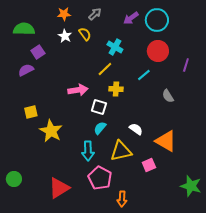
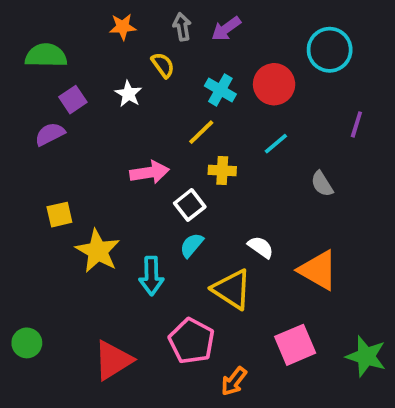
gray arrow: (95, 14) -> (182, 27), turned -56
purple arrow: (131, 18) -> (226, 29), moved
cyan circle: (157, 20) -> (330, 50), moved
white star: (65, 36) -> (128, 94), moved
red circle: (158, 51) -> (274, 84), moved
white square: (99, 107) -> (190, 205), turned 35
cyan arrow: (88, 151) -> (151, 276), moved
yellow triangle: (121, 151) -> (232, 289), turned 45
pink square: (149, 165) -> (295, 345), moved, size x1.5
orange arrow: (122, 199) -> (234, 381), turned 35

